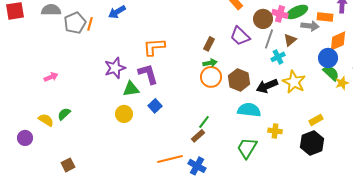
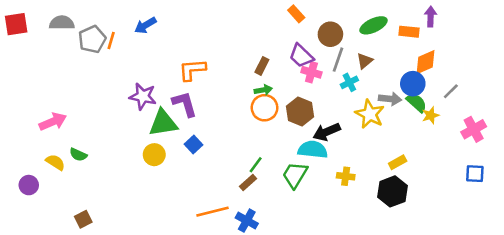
pink cross: (280, 14) -> (311, 72), moved
gray arrow: (310, 26) -> (390, 99), moved
purple star: (115, 68) -> (143, 96), turned 30
pink arrow: (51, 77) -> (53, 122), moved, size x1.5
black arrow: (267, 86) -> (327, 132), moved
green triangle: (131, 89) -> (163, 123), size x1.4
green semicircle: (64, 114) -> (78, 155), turned -112
green trapezoid: (247, 148) -> (295, 175), moved

